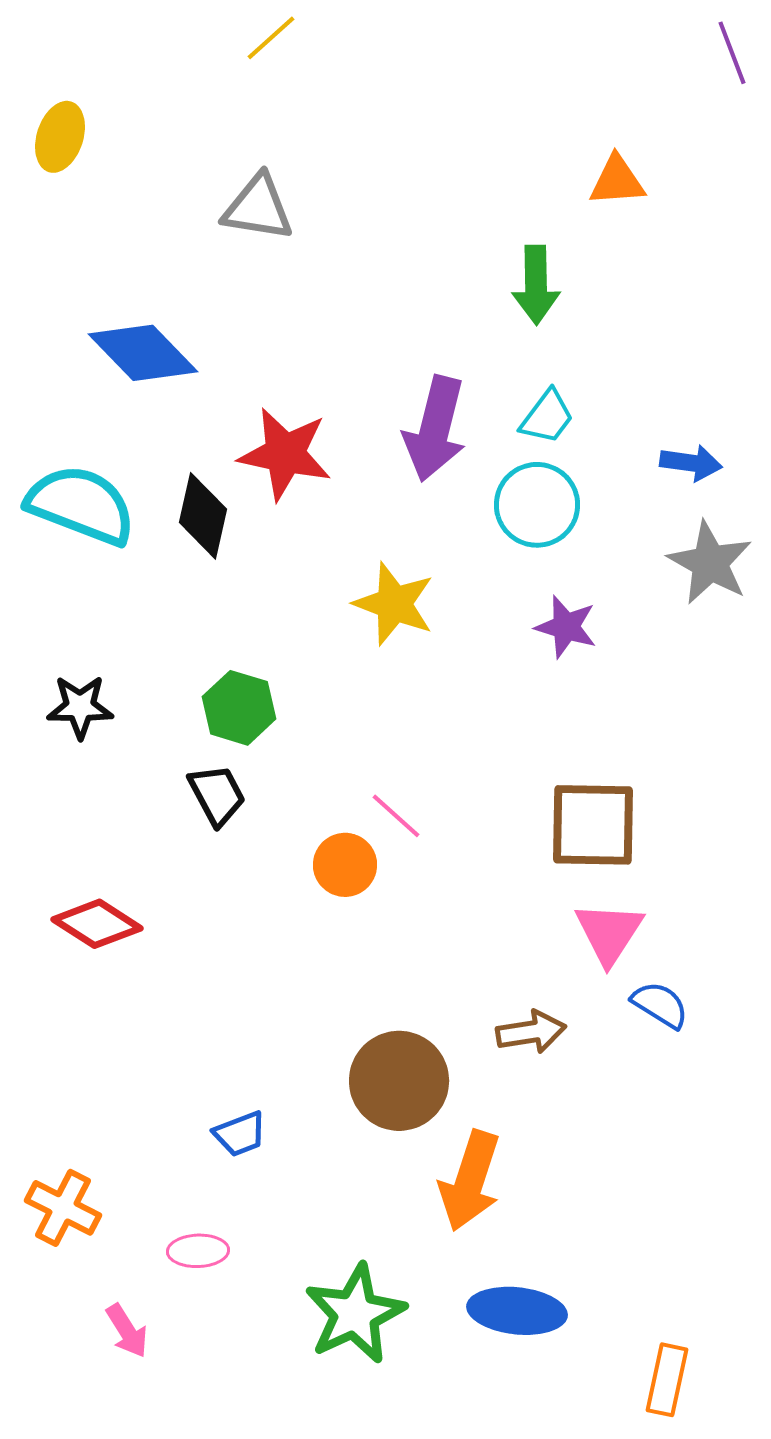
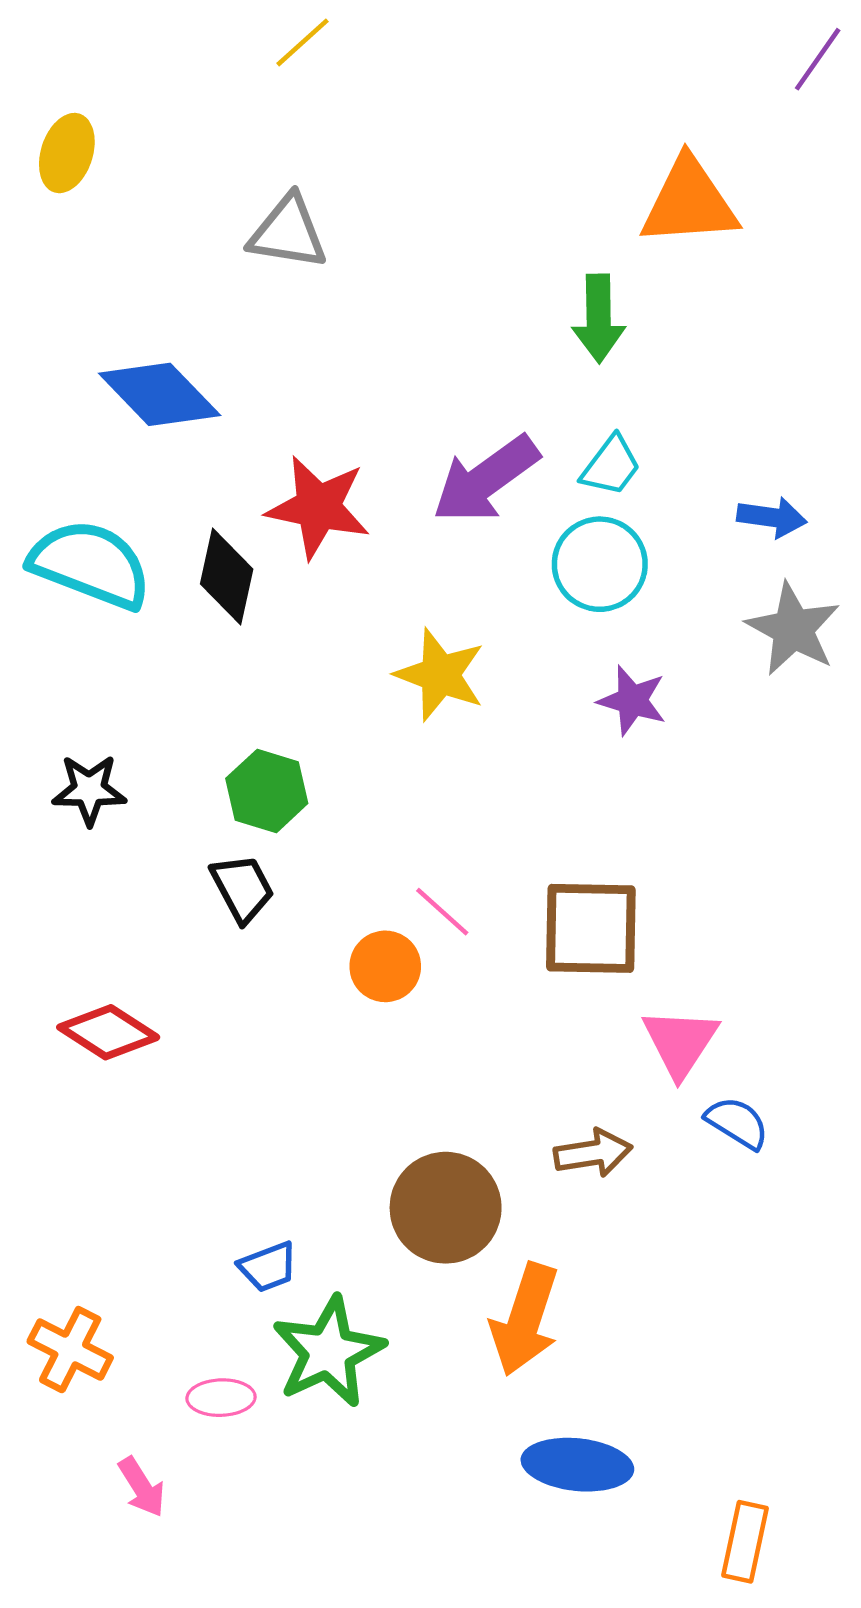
purple line: (732, 53) -> (818, 59), turned 56
orange triangle: (617, 181) -> (689, 202), size x1.6
purple arrow: (435, 429) -> (486, 479), turned 40
brown square: (593, 825) -> (591, 928), moved
green star: (355, 1314) -> (328, 1352), moved

